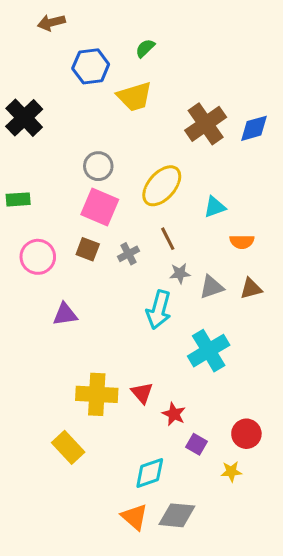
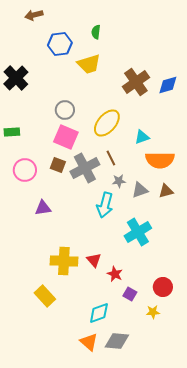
green semicircle: (145, 48) -> (96, 32), turned -40
orange semicircle: (242, 242) -> (160, 160), size x1.8
gray cross: (128, 254) -> (85, 168), size x2.0

